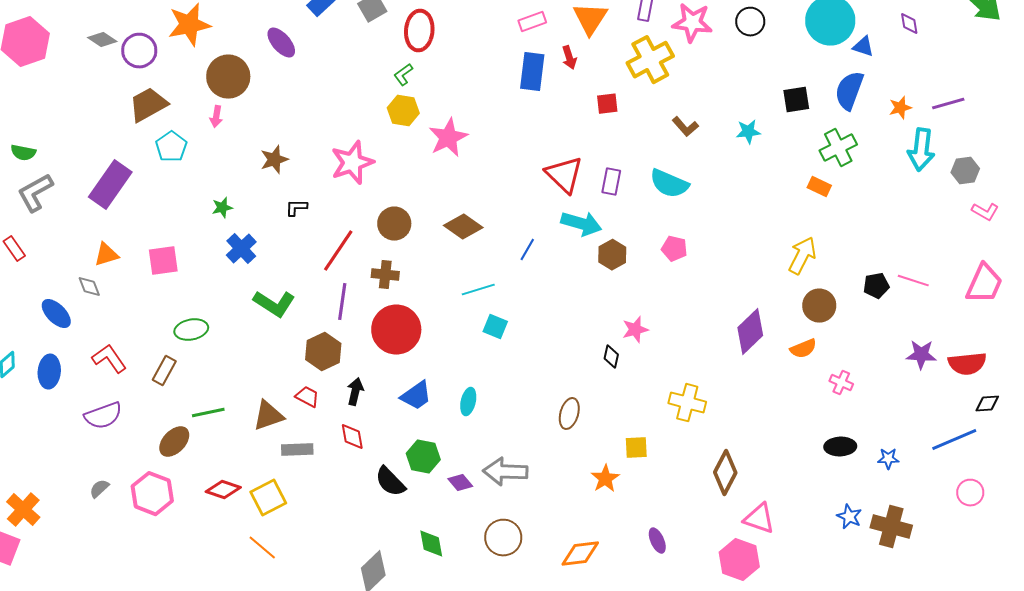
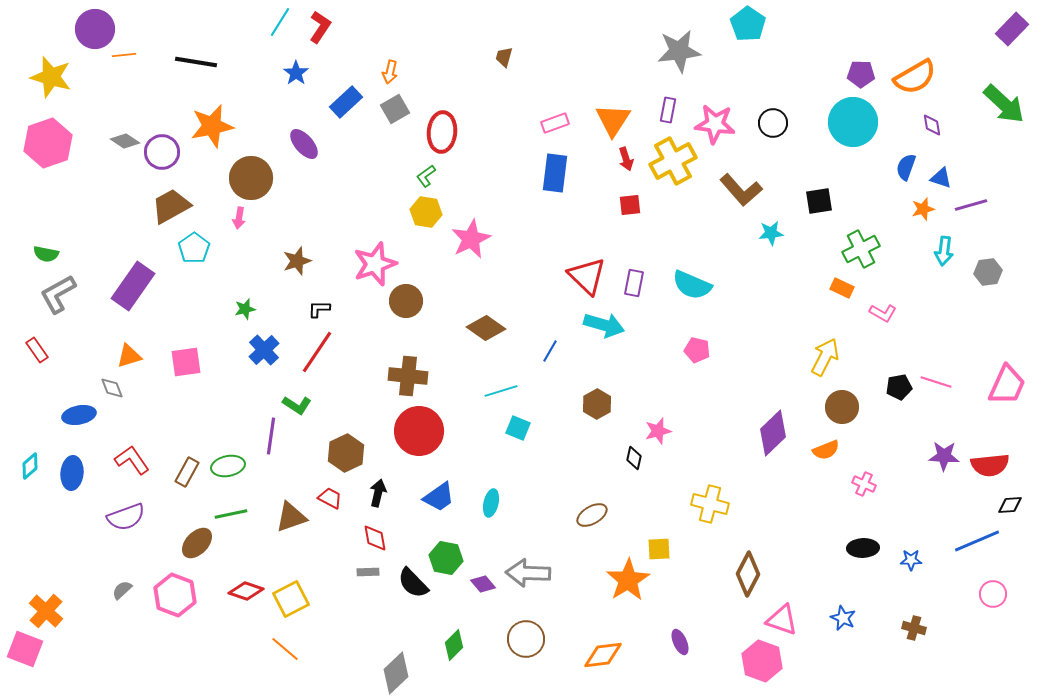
blue triangle: (863, 47) -> (941, 178), moved
red arrow: (569, 58) -> (626, 159), moved
blue semicircle: (849, 91) -> (906, 167), moved, size x0.7
brown L-shape: (685, 127) -> (741, 190), moved, size x1.6
cyan arrow: (921, 150) -> (944, 251), size x0.7
pink L-shape: (985, 212) -> (883, 313), moved
brown circle: (394, 224) -> (406, 301), moved
red line: (338, 251) -> (317, 352), moved
brown hexagon: (612, 255) -> (597, 404), moved
brown cross: (385, 275) -> (408, 376), size x1.4
purple line: (342, 302) -> (271, 436), moved
green L-shape: (274, 304) -> (297, 405), size x0.7
blue ellipse: (56, 314) -> (79, 415), turned -56
green ellipse: (191, 330) -> (228, 466), moved
brown ellipse: (569, 414) -> (592, 515), turned 44
gray rectangle: (297, 450) -> (368, 572), moved, size x0.7
orange star: (605, 479) -> (628, 580), size x1.5
blue star: (849, 517) -> (843, 618), moved
brown cross: (891, 527) -> (914, 628), size x0.6
green diamond: (431, 544) -> (454, 645), turned 56

